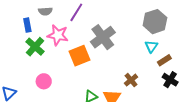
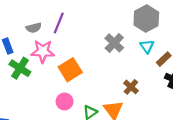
gray semicircle: (45, 11) -> (34, 28), moved
gray cross: (103, 37) -> (114, 43), moved, size x0.7
pink circle: (44, 81) -> (65, 101), moved

